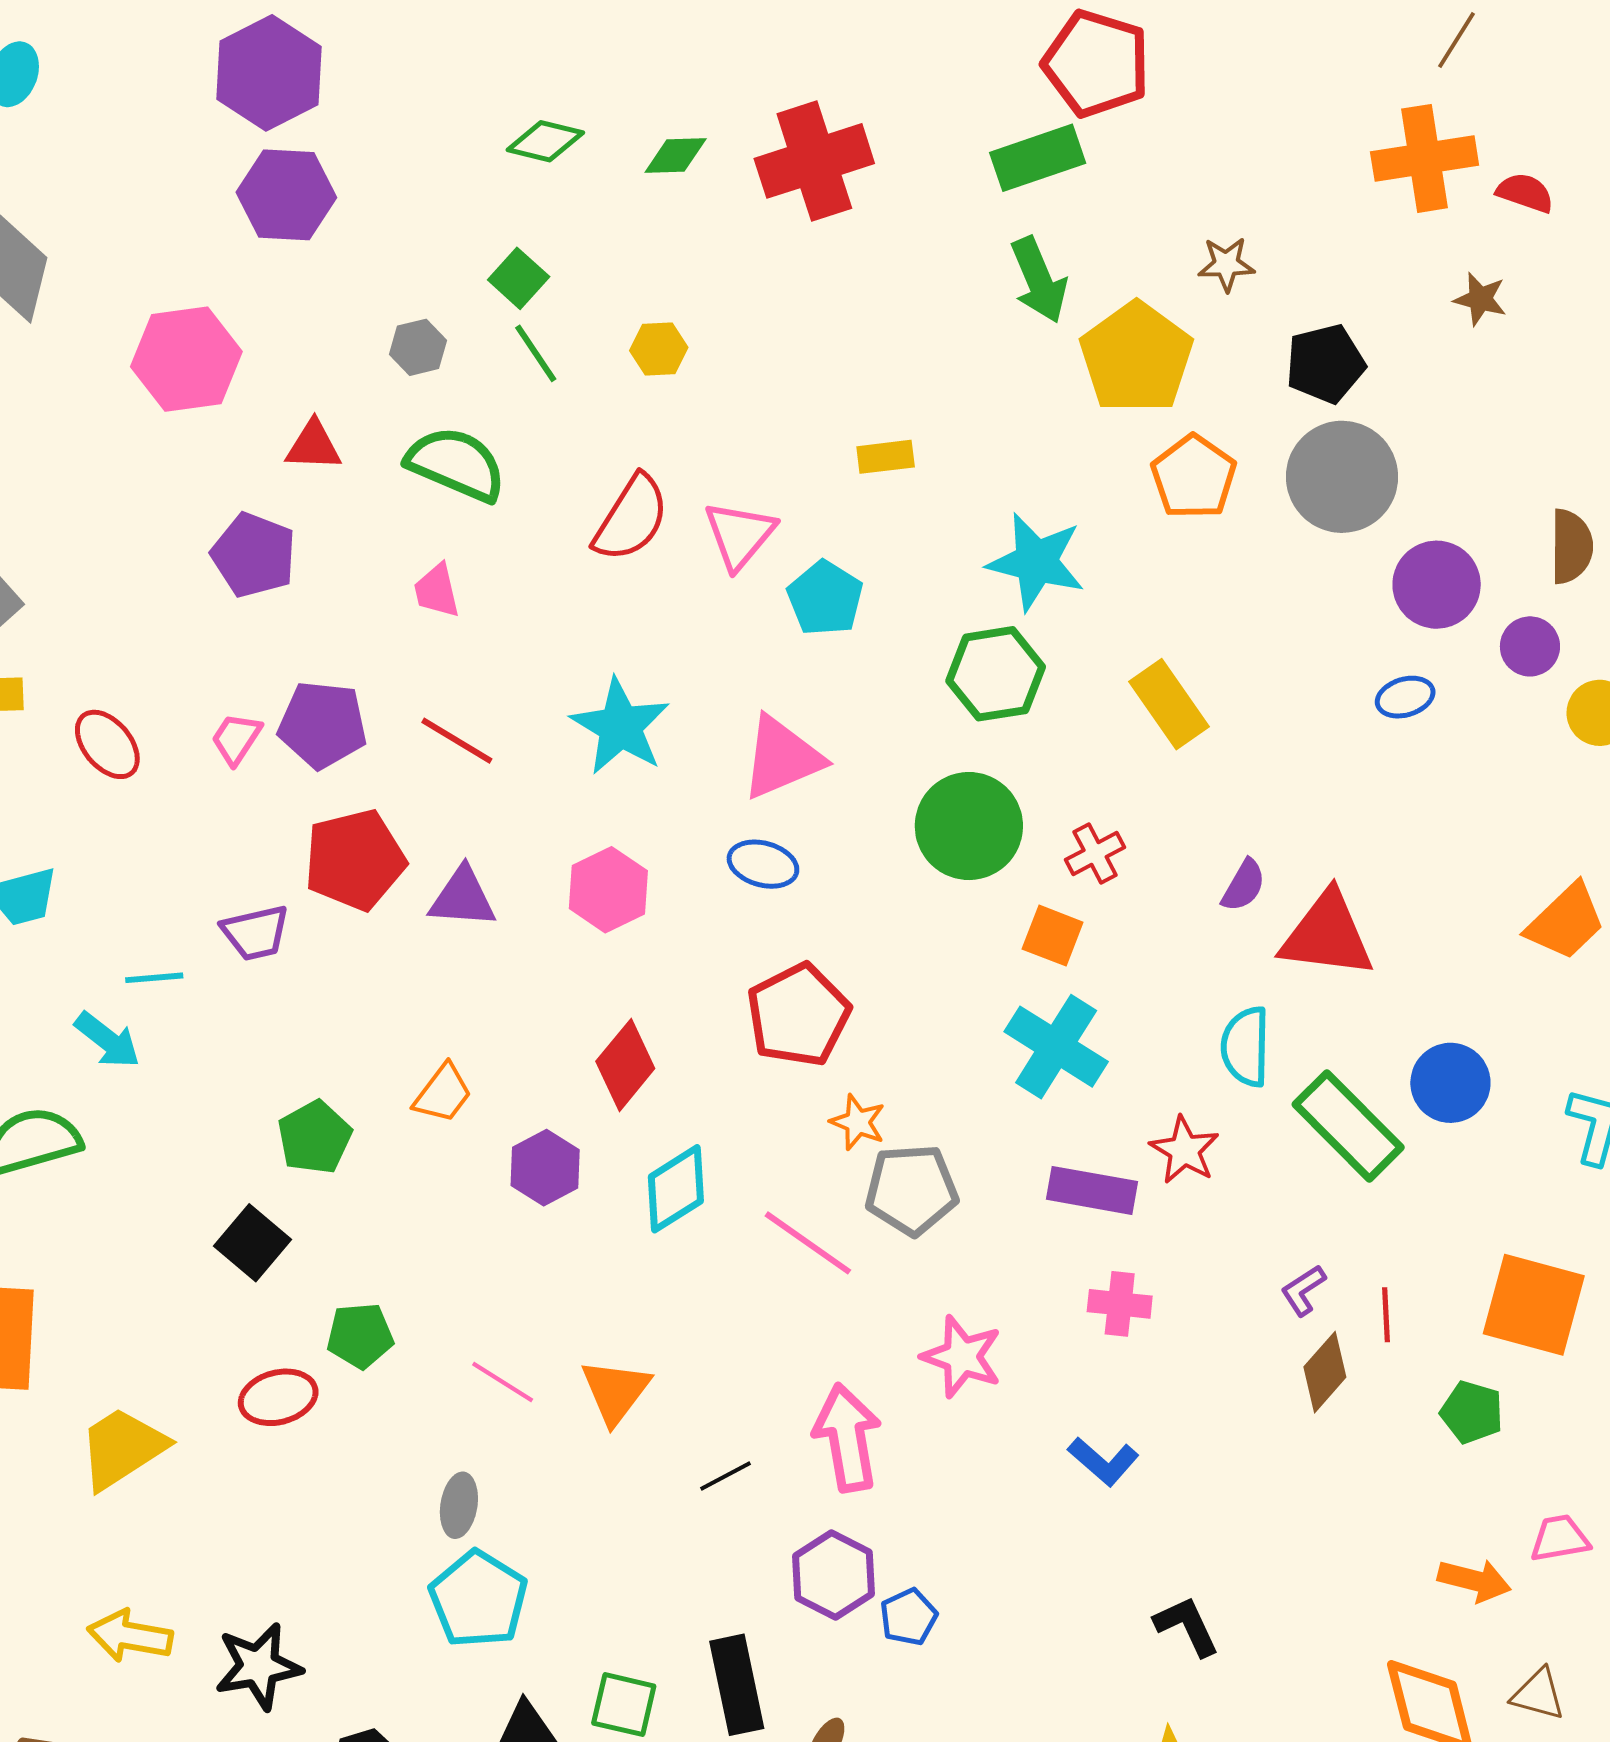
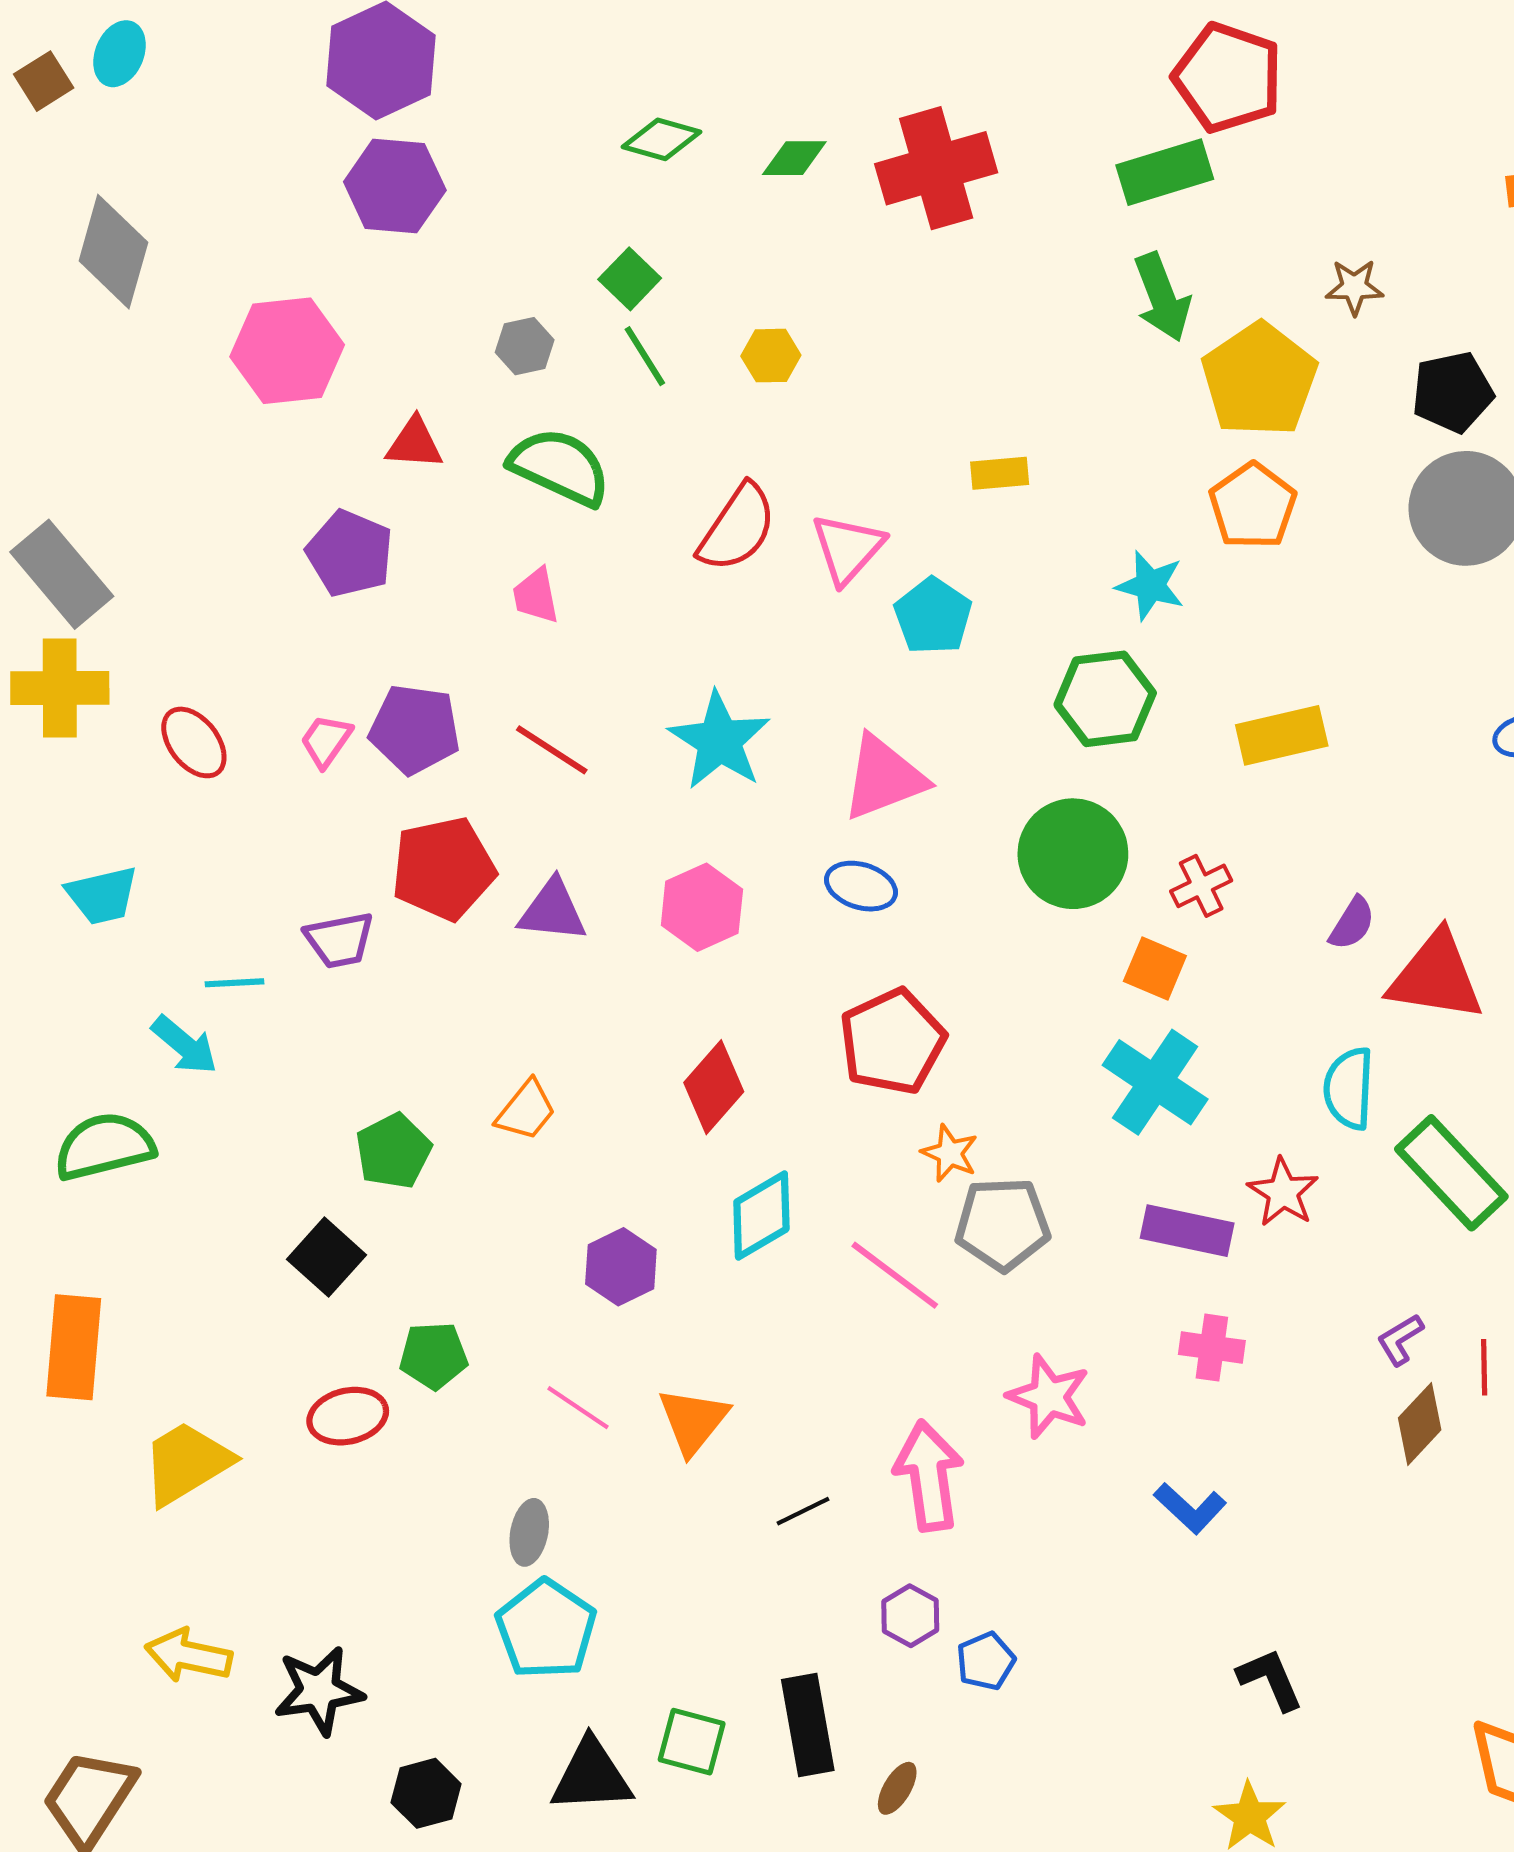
orange pentagon: (1194, 477) -> (1253, 506), moved
cyan star: (1036, 562) -> (1150, 586), size x0.7
yellow rectangle: (1169, 704) -> (1282, 735), turned -70
purple hexagon: (545, 1168) -> (621, 1267), moved
purple hexagon: (834, 1575) -> (910, 1616), size x0.7

